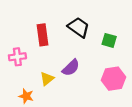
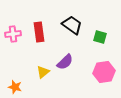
pink cross: (17, 57) -> (13, 34), moved
orange star: (26, 96) -> (15, 87), moved

